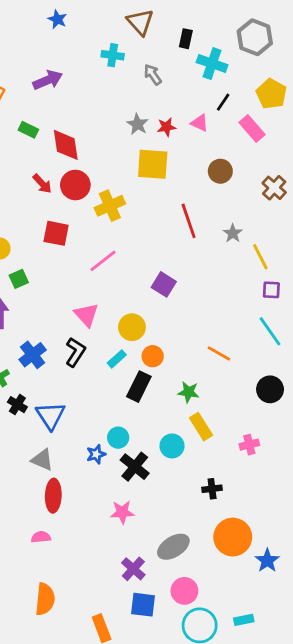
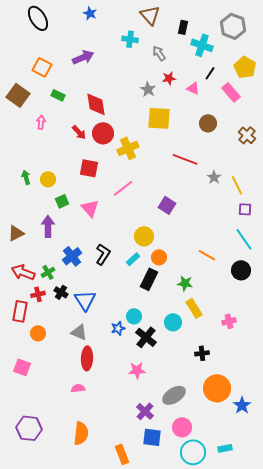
red star: (166, 127) -> (169, 78), moved
green rectangle: (28, 130) -> (58, 95), moved
red line: (189, 221) -> (185, 159), turned -50
gray star: (233, 233) -> (214, 177), moved
pink triangle: (86, 315) -> (90, 208), moved
black circle: (270, 389) -> (241, 270), moved

